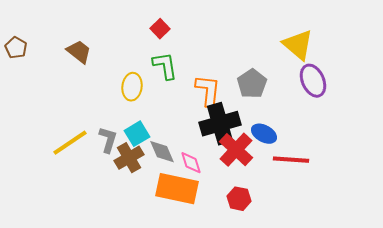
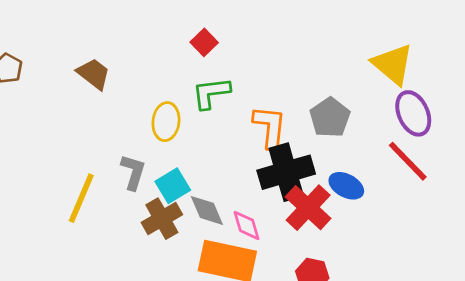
green L-shape: (165, 66) -> (211, 93), turned -88
gray L-shape: (108, 140) -> (133, 172), moved
yellow line: (70, 143) -> (81, 198), turned -33
red line: (291, 160) -> (408, 161), moved, turned 42

